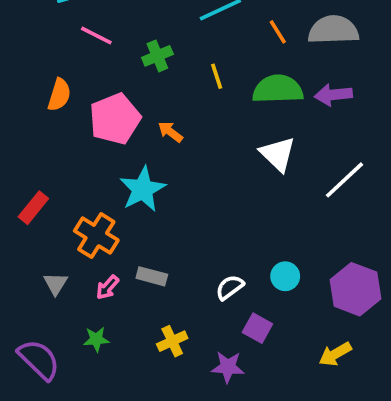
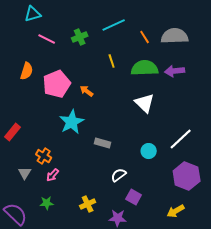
green cross: (157, 56) -> (80, 37), moved
white line: (344, 180) -> (181, 139), moved
orange cross: (96, 236) -> (44, 156), moved, size x0.7
gray rectangle: (152, 276) -> (103, 143), moved
cyan circle: (285, 276) -> (149, 151), moved

